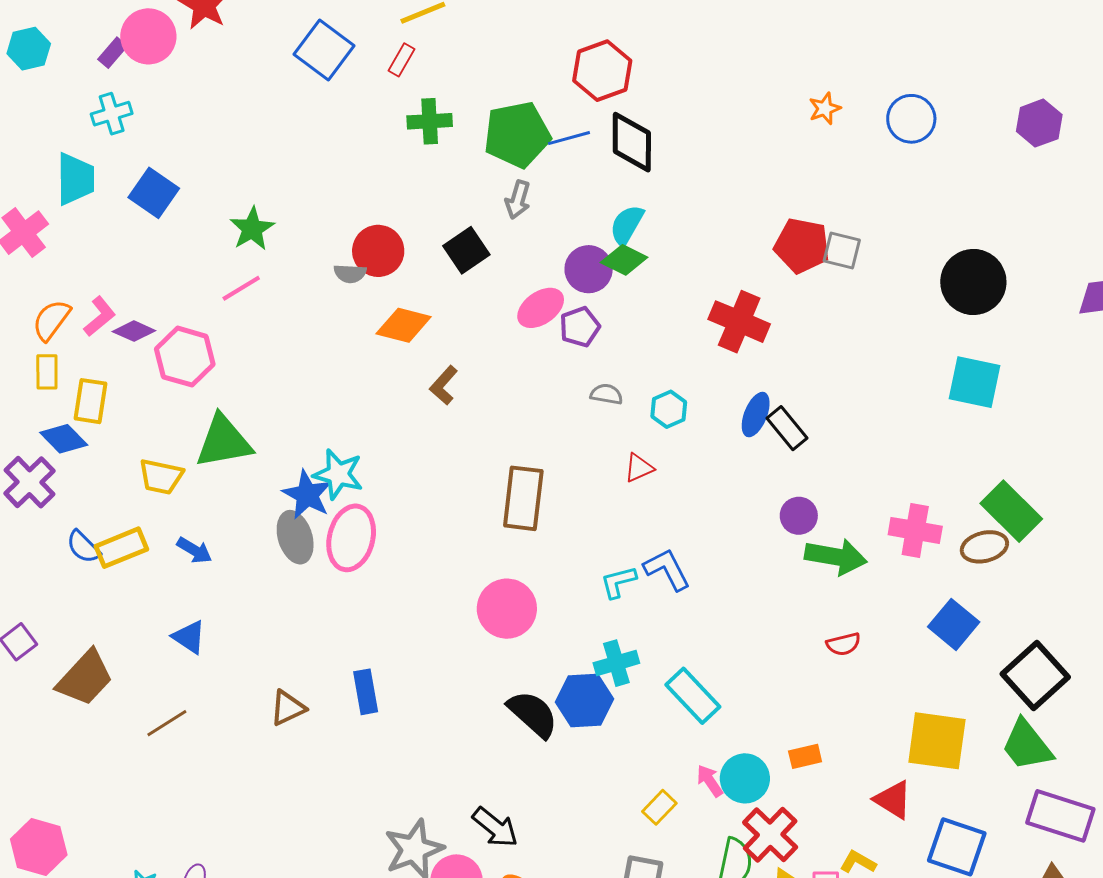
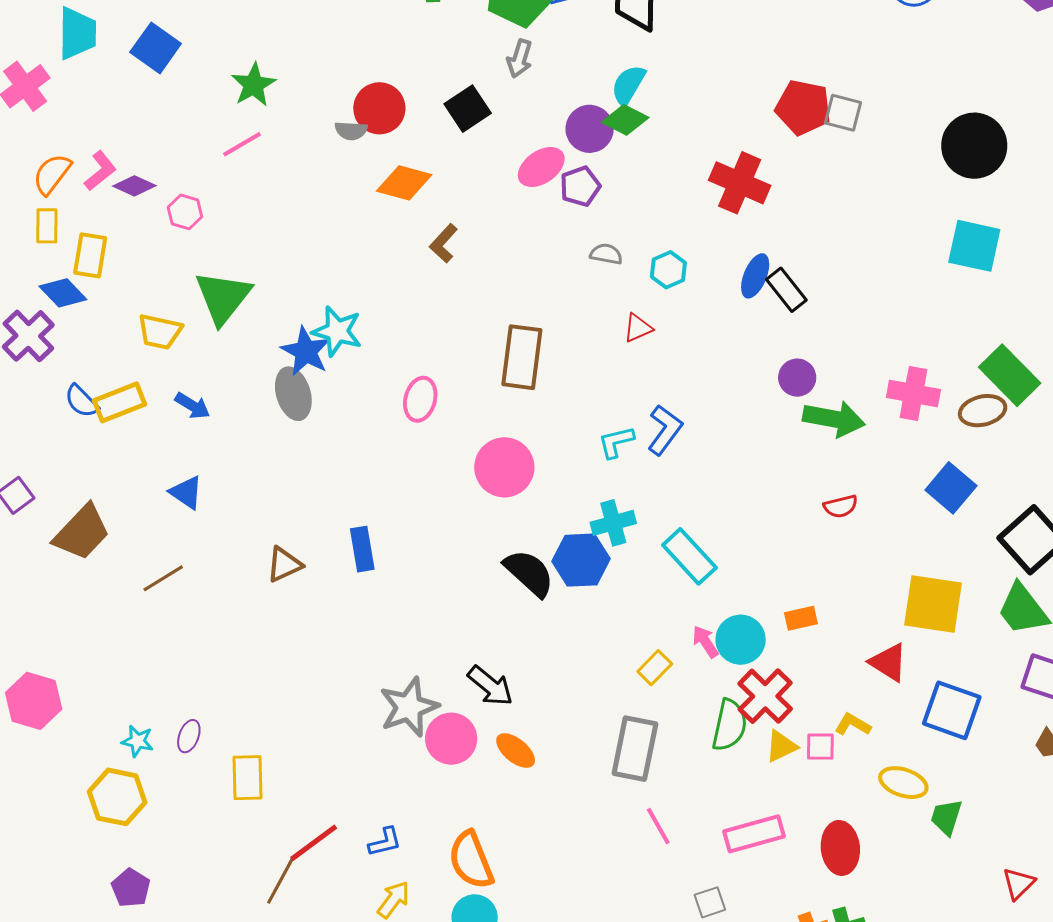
pink hexagon: (185, 357) -> (185, 212), size x0.6
green triangle: (224, 442) -> (223, 297), turned -42
pink ellipse: (351, 538) -> (420, 399), moved, size x0.7
blue L-shape: (667, 569) -> (665, 430), turned 63

